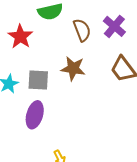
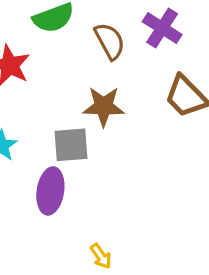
gray square: (38, 80) -> (71, 145), moved

